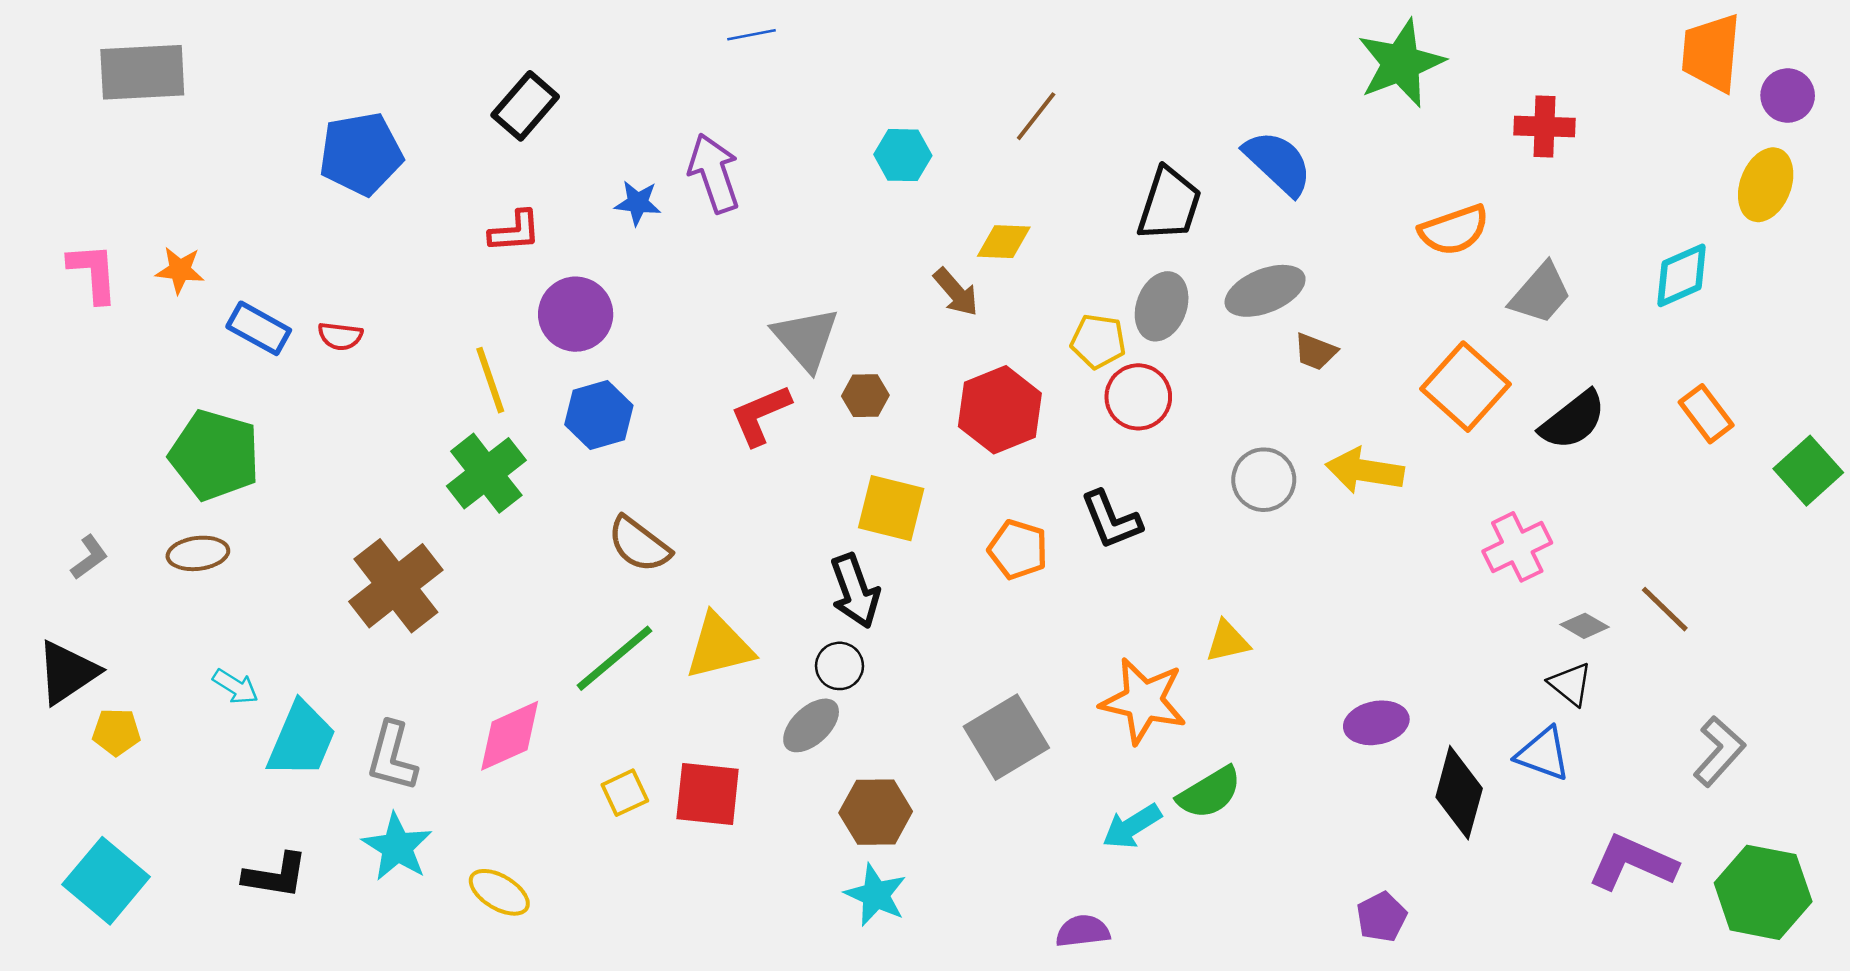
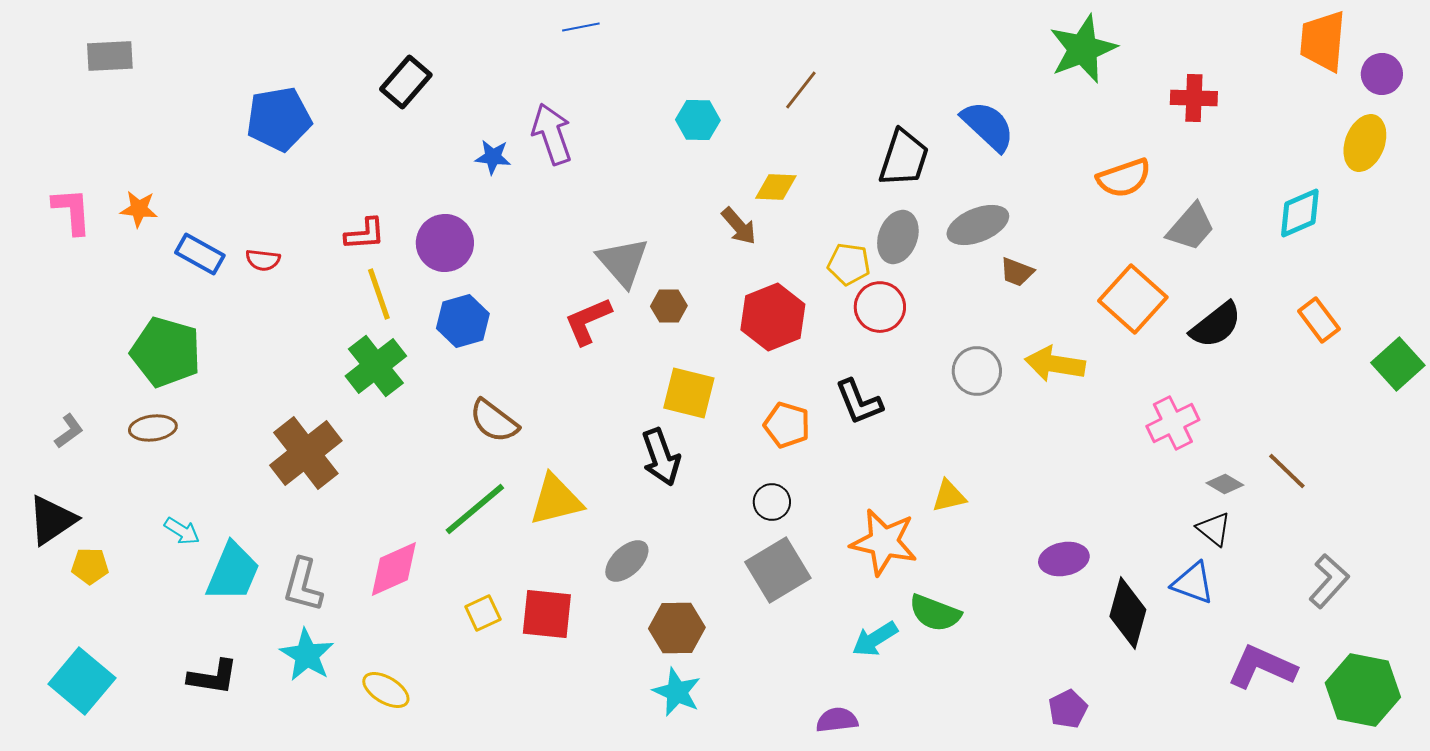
gray rectangle: (142, 72) -> (110, 56), size x0.7
red L-shape: (515, 231) -> (365, 234), moved
black circle: (839, 666) -> (772, 502), moved
green semicircle: (1209, 793) -> (935, 613), turned 52

